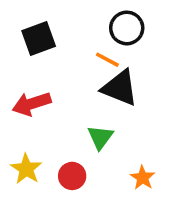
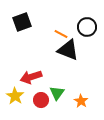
black circle: (127, 28) -> (87, 27), moved
red arrow: (32, 104) -> (31, 77), moved
green triangle: (100, 137) -> (57, 93), moved

